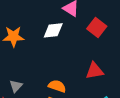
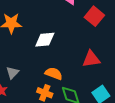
white diamond: (53, 30) -> (45, 40), moved

